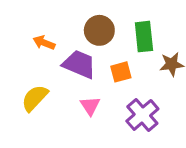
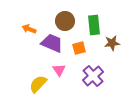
yellow semicircle: (35, 98) -> (38, 84), moved

